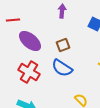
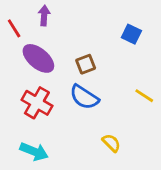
purple arrow: (62, 11) -> (44, 16), moved
red line: (13, 20) -> (14, 28), turned 64

